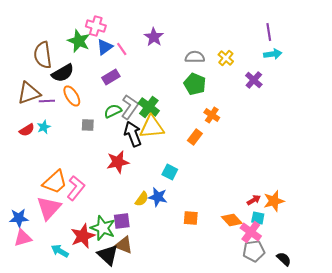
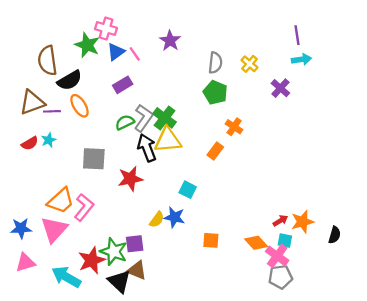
gray semicircle: (195, 57) -> (215, 63), turned 96
gray square: (88, 125) -> (94, 159), moved, size x1.6
blue star: (19, 218) -> (21, 228), moved
cyan arrow: (60, 251) -> (66, 277), size x1.5
black semicircle: (284, 259) -> (335, 235), moved, turned 63

